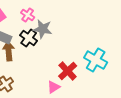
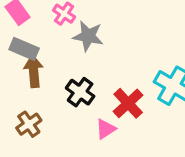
black cross: (29, 38) -> (80, 92), moved

